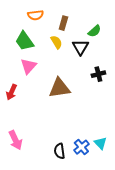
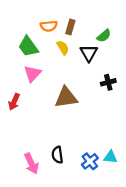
orange semicircle: (35, 15) -> (49, 26), moved
pink arrow: (15, 140) -> (31, 164), moved
cyan triangle: (100, 143) -> (110, 157), turned -40
black semicircle: (59, 151) -> (57, 155), moved

